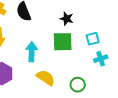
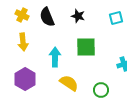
black star: (67, 19) -> (78, 16), moved
cyan square: (93, 39) -> (116, 18), moved

